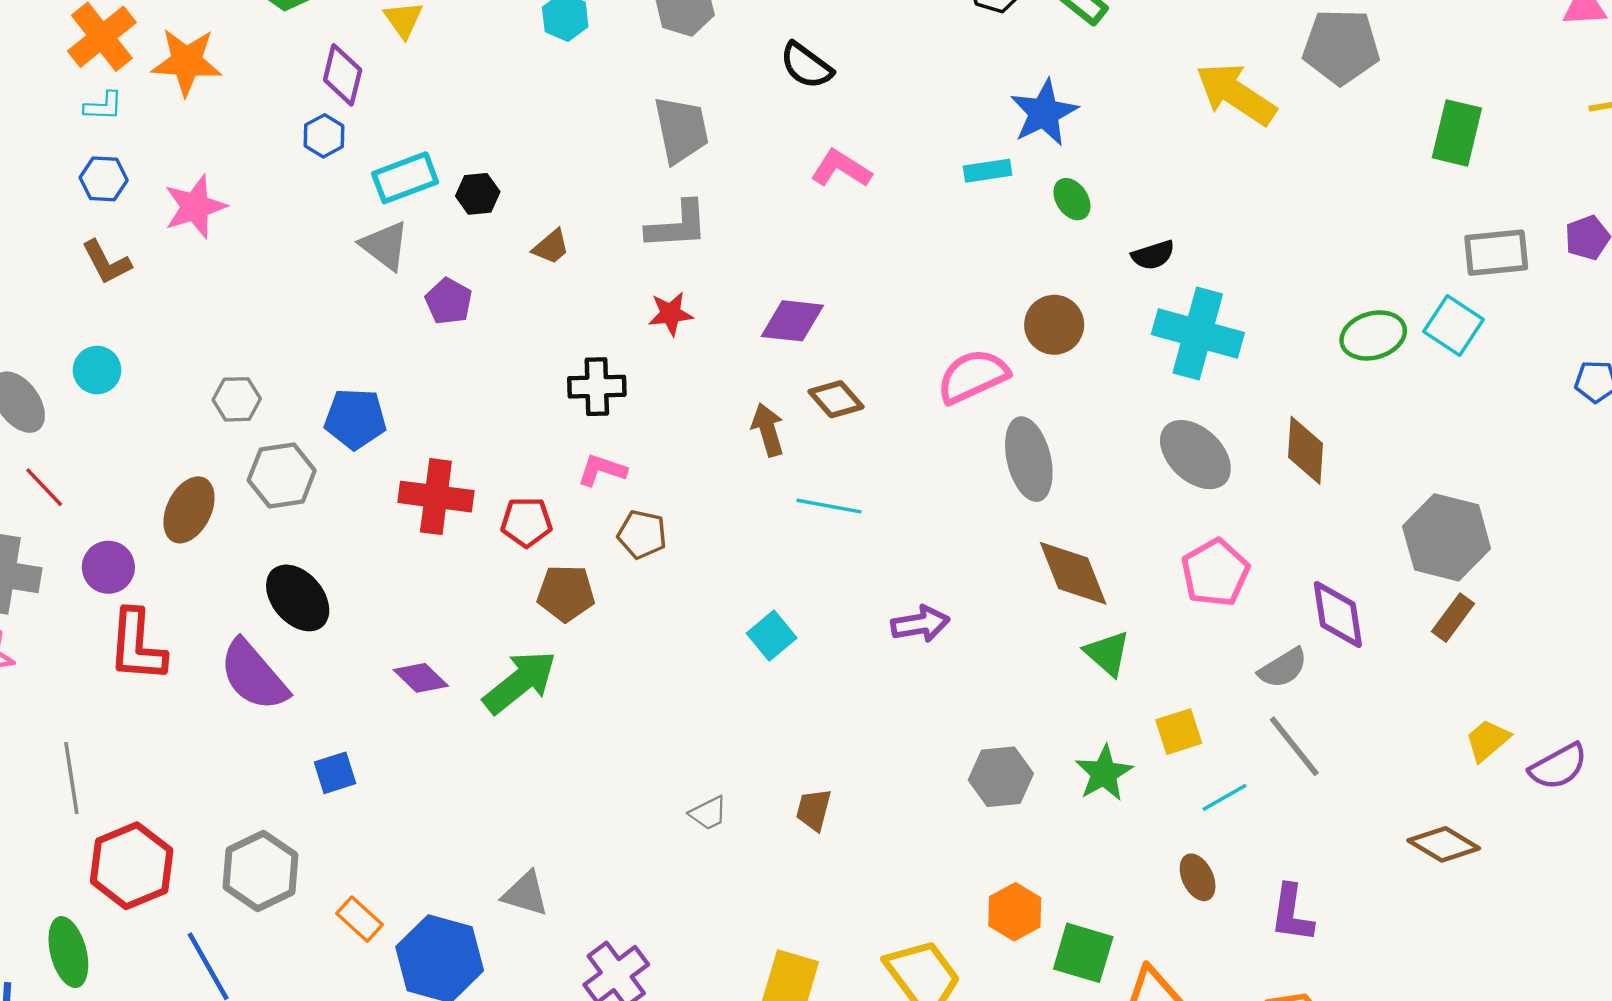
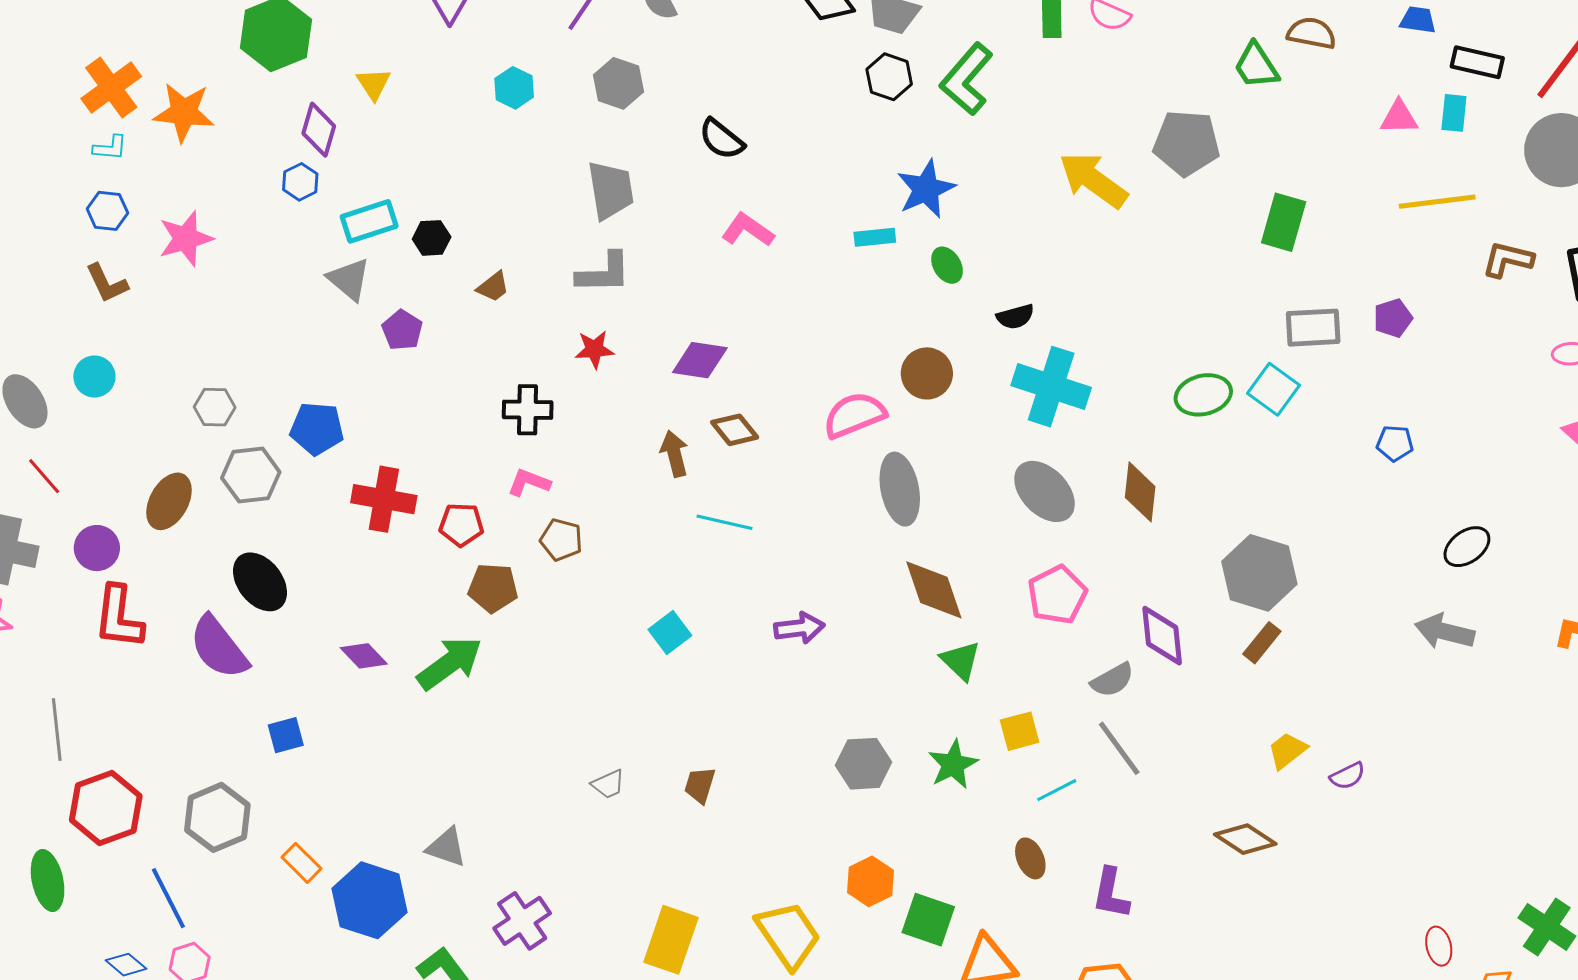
purple semicircle: (1558, 767) -> (1348, 776), size x0.7

